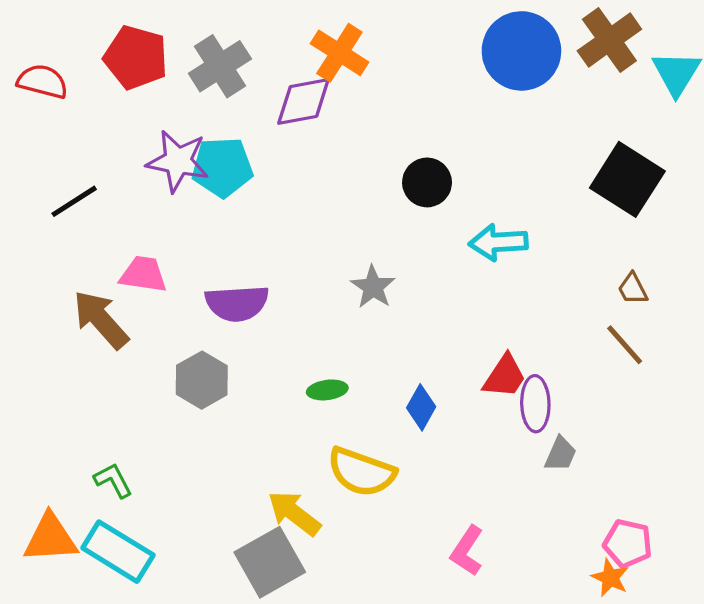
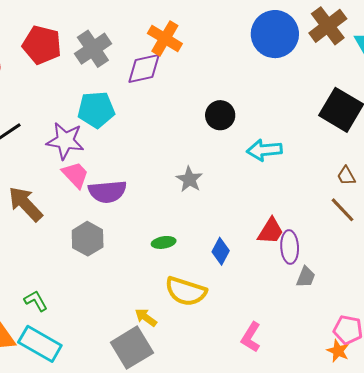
purple star: (178, 161) -> (65, 141), moved
pink trapezoid: (143, 274) -> (75, 175), moved, turned 40
yellow arrow: (294, 513) -> (146, 317), size x0.7

